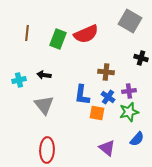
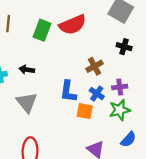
black cross: (141, 58) -> (124, 47), moved
brown cross: (106, 72) -> (94, 66), turned -35

